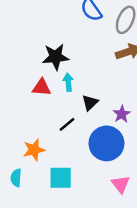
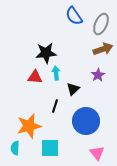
purple star: (122, 114) -> (98, 75), moved
black line: (67, 124) -> (55, 106), turned -32
orange star: (34, 150) -> (29, 126), size x1.4

